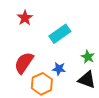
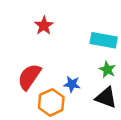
red star: (25, 18) -> (44, 26), moved
cyan rectangle: (60, 34) -> (104, 40), moved, turned 45

